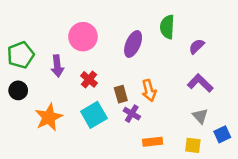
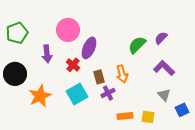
green semicircle: (167, 27) -> (137, 45), moved, turned 42
purple ellipse: (133, 44) -> (89, 48), moved
green pentagon: (21, 55) -> (17, 33), moved
black circle: (18, 90) -> (15, 74), size x1.5
purple cross: (132, 114) -> (108, 93), turned 32
yellow square: (193, 145) -> (148, 117), moved

